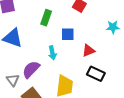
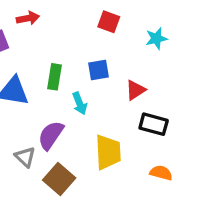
green rectangle: (46, 18) -> (55, 77), moved
cyan star: (113, 27) -> (156, 38), moved

